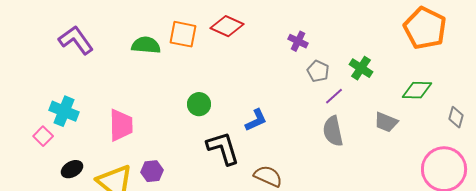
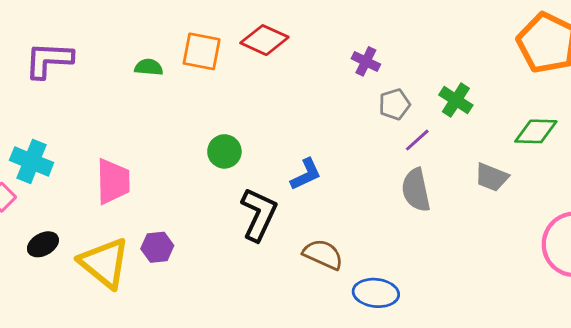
purple L-shape: (76, 40) -> (49, 60), turned -51
green semicircle: (146, 45) -> (149, 67), size x0.7
gray pentagon: (318, 71) -> (394, 104), turned 30
black L-shape: (223, 148) -> (259, 214), turned 42

